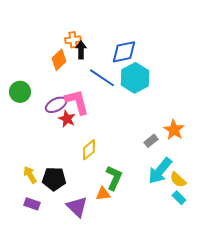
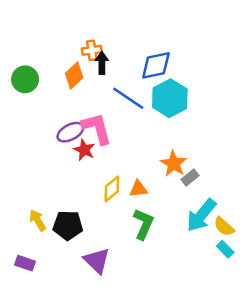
green circle: (20, 92) -> (25, 79), moved
orange star: (174, 130) -> (174, 164), moved
orange triangle: (103, 194) -> (138, 189), moved
purple rectangle: (32, 204) -> (25, 263), moved

